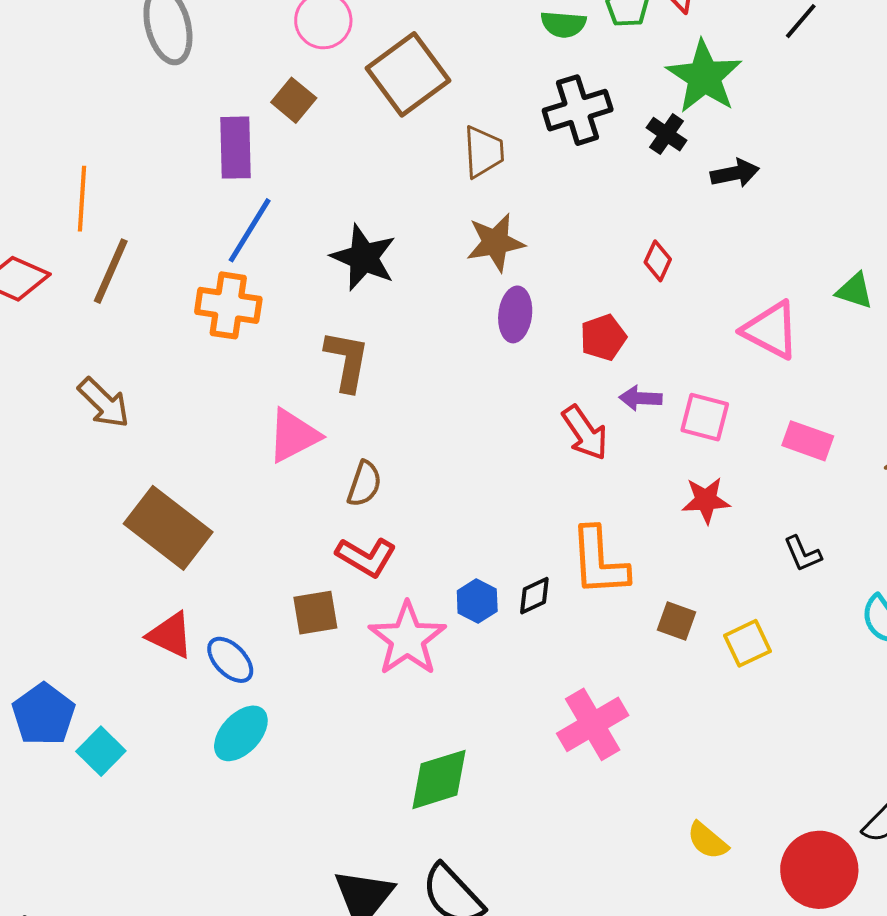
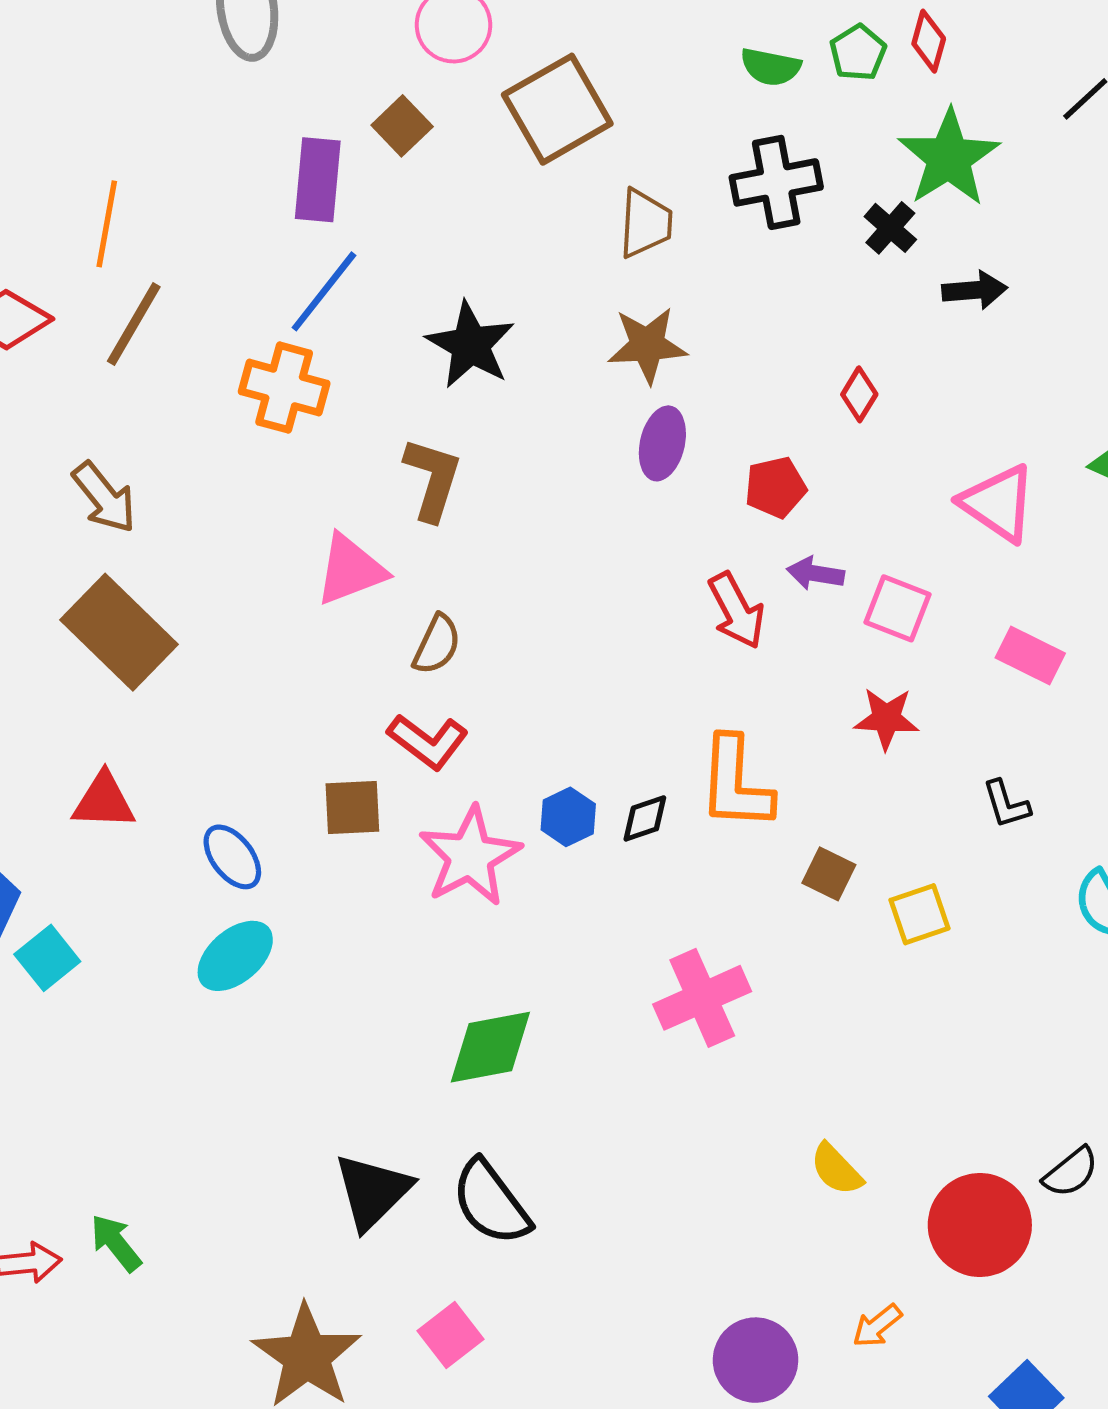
brown rectangle: (168, 528) -> (119, 632), moved
red triangle: (170, 635) -> (104, 801), moved, turned -30

